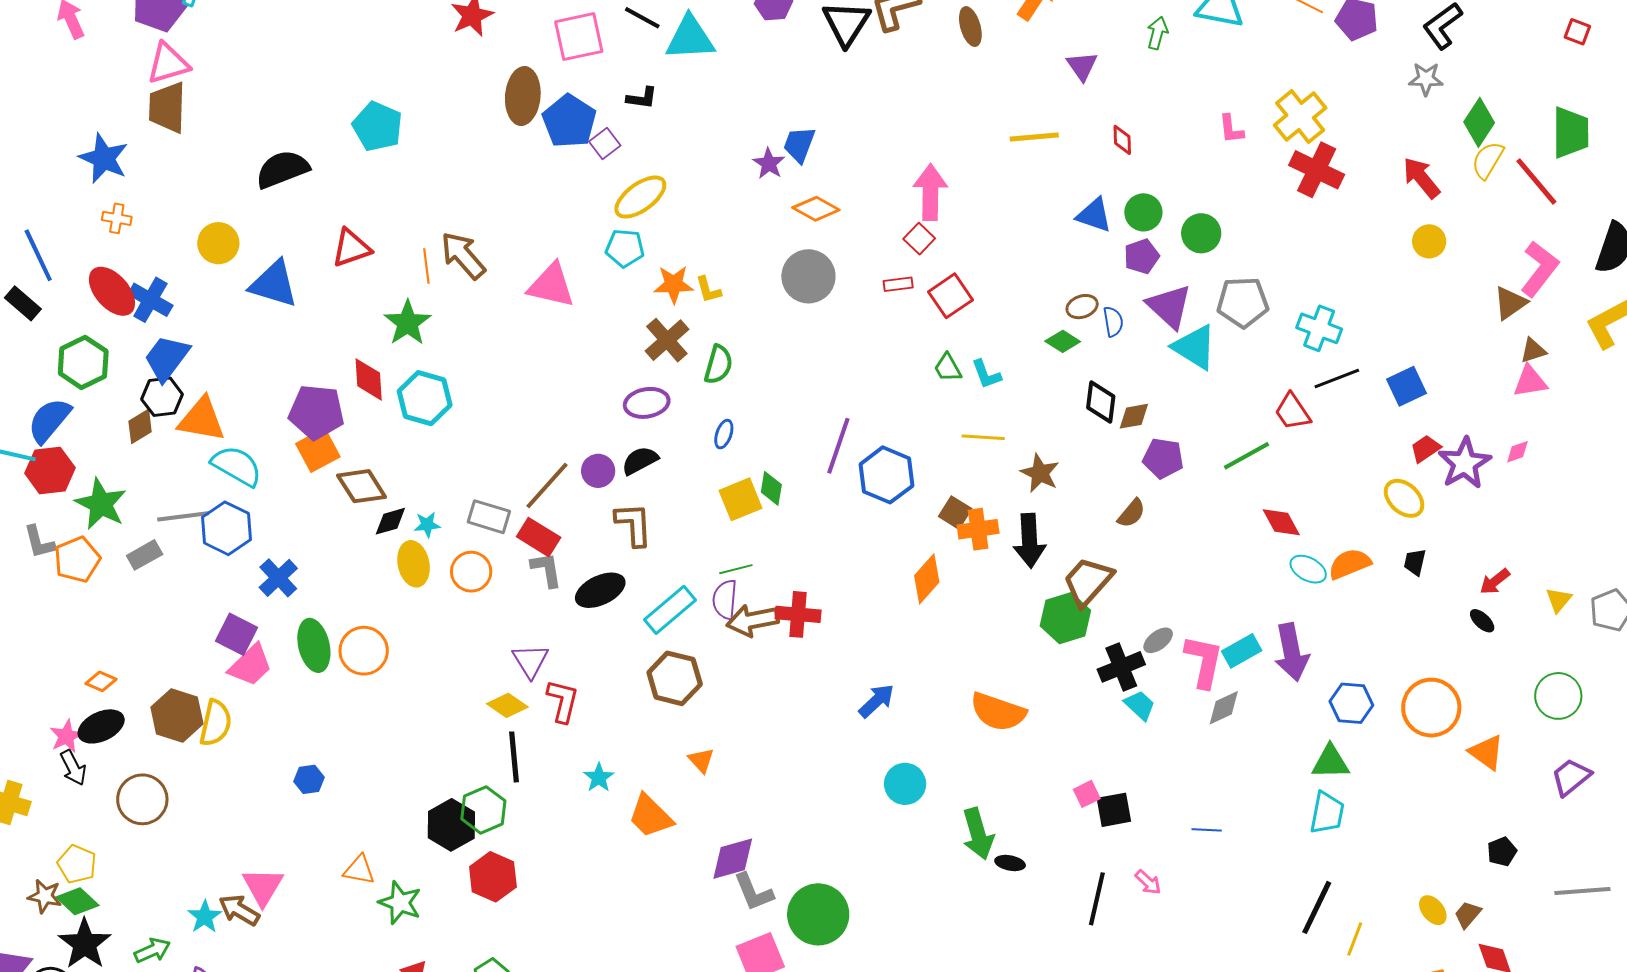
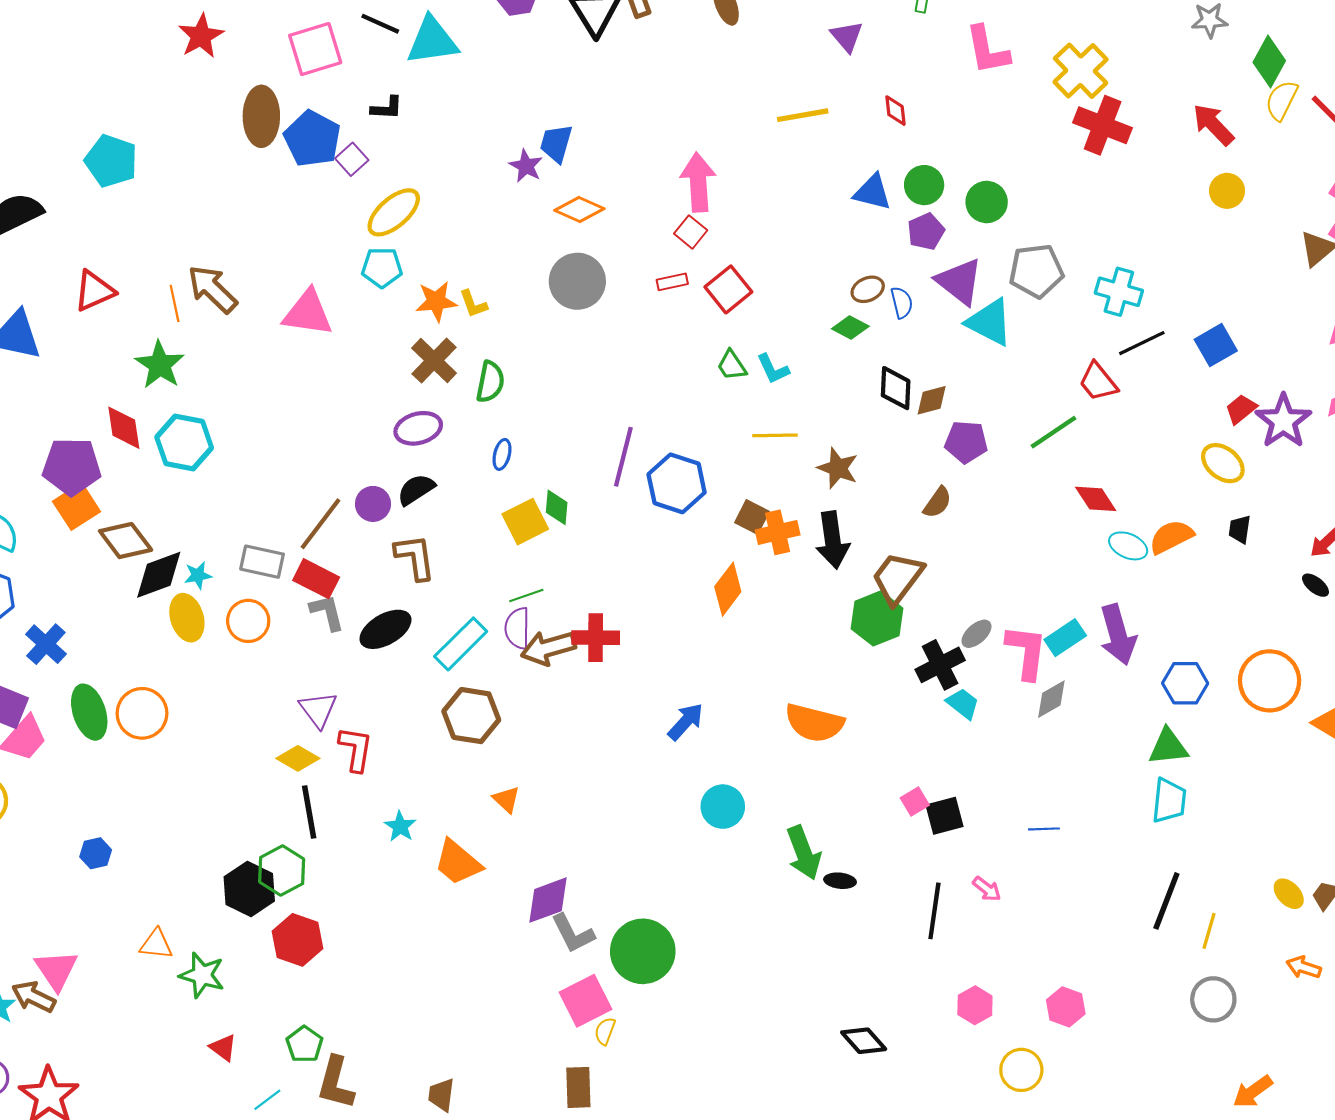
pink L-shape: (1231, 129) -> (987, 50), moved, size x1.6
black diamond: (390, 521) -> (159, 575), size x1.5

